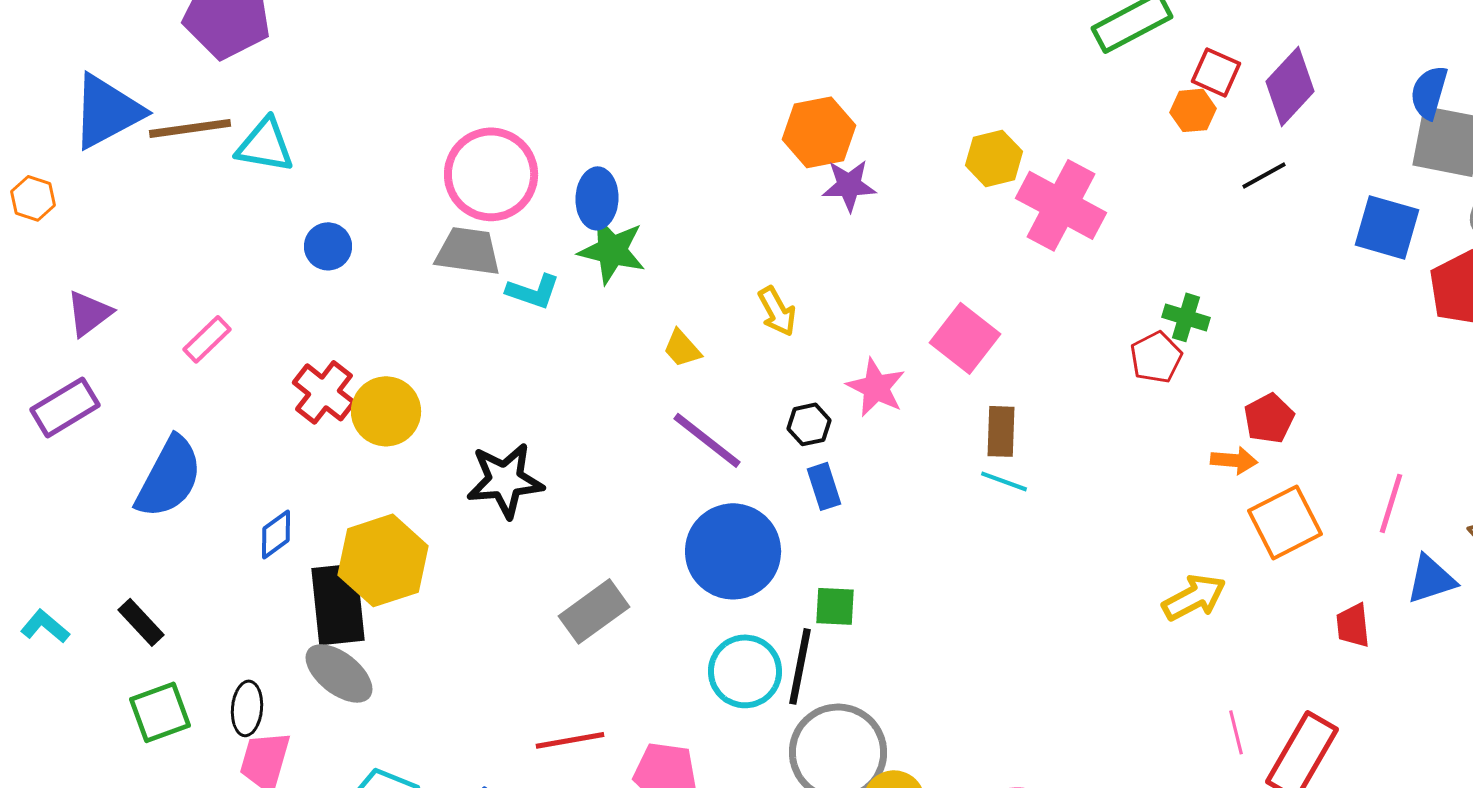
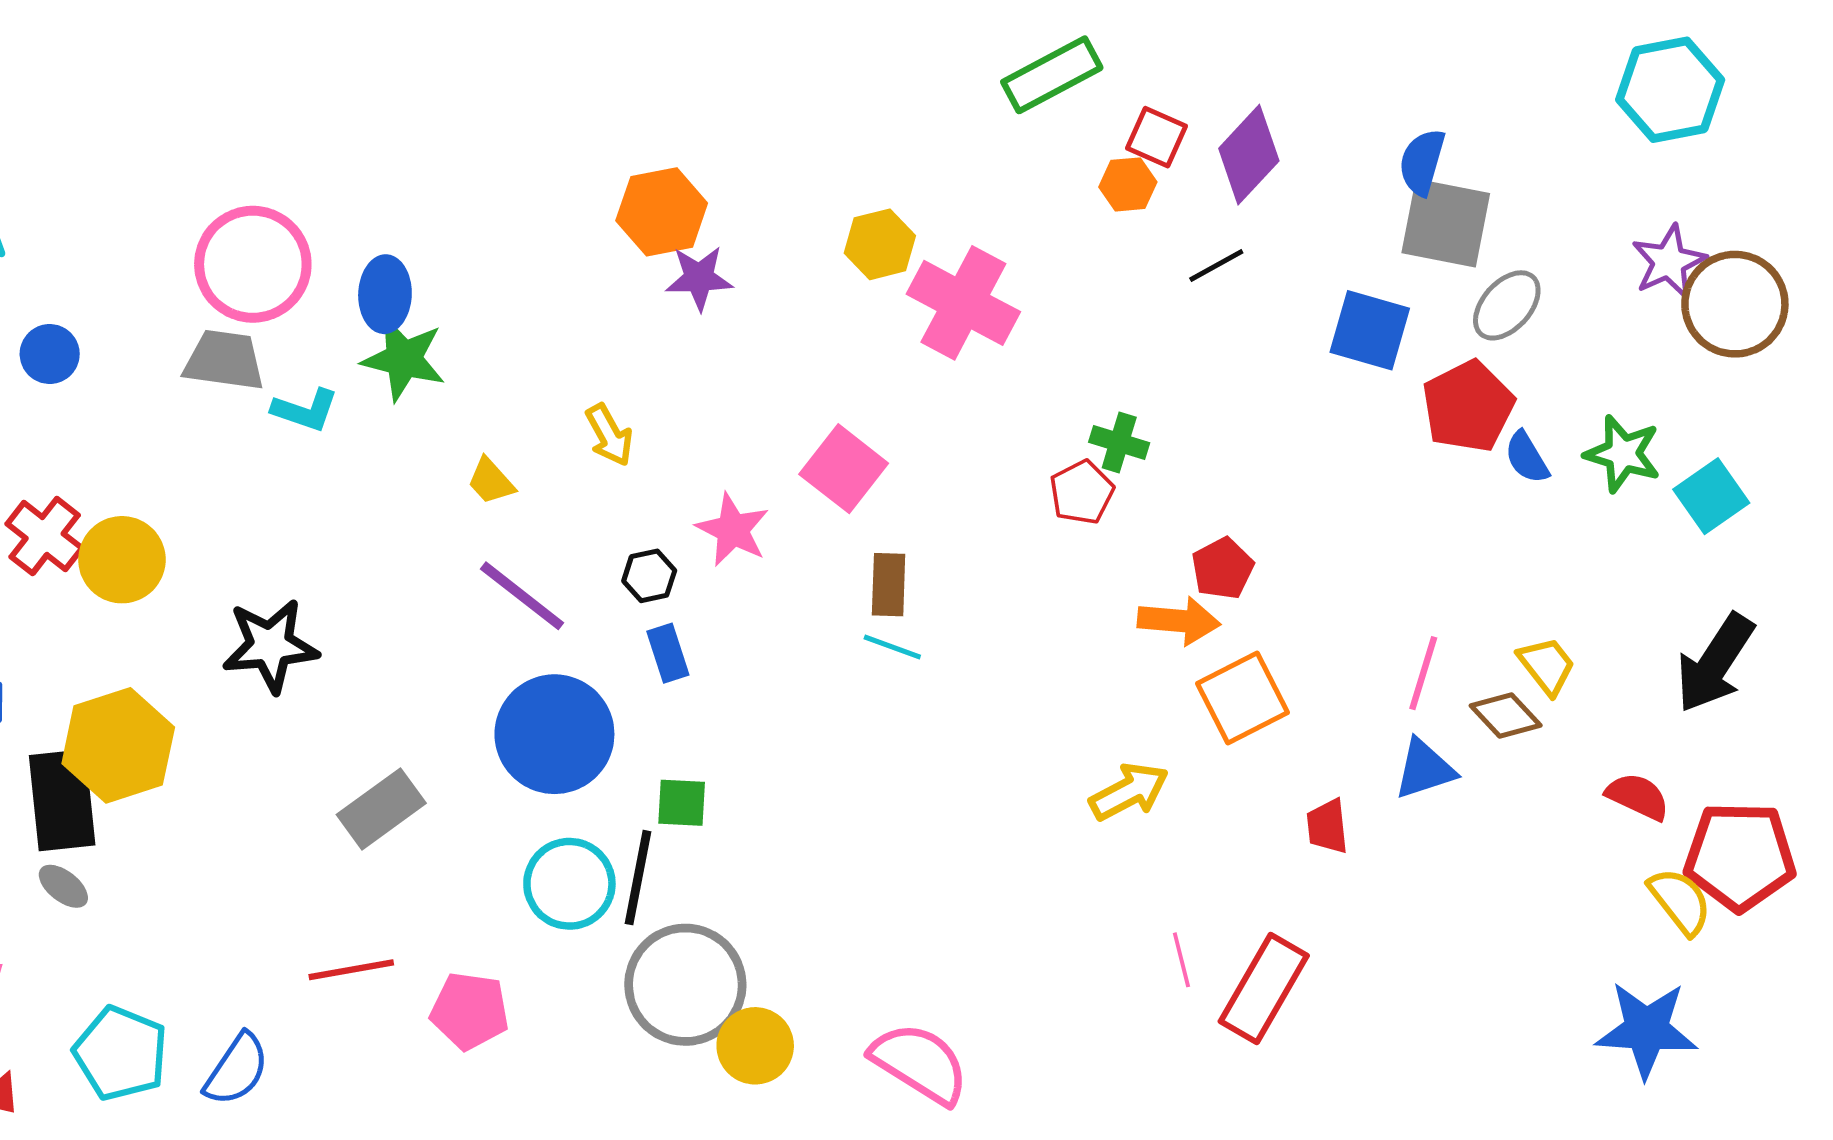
orange arrow: (1234, 460) -> (1179, 621), size x1.4
pink line: (1391, 503) -> (1423, 673), moved
gray ellipse: (339, 673) -> (63, 886), size x0.6

